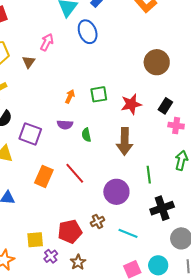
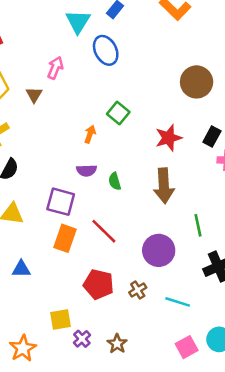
green square: (99, 94) -> (118, 113), moved, turned -36
purple square: (30, 134) -> (61, 202), moved
red pentagon: (70, 232) -> (99, 284), moved, turned 30

